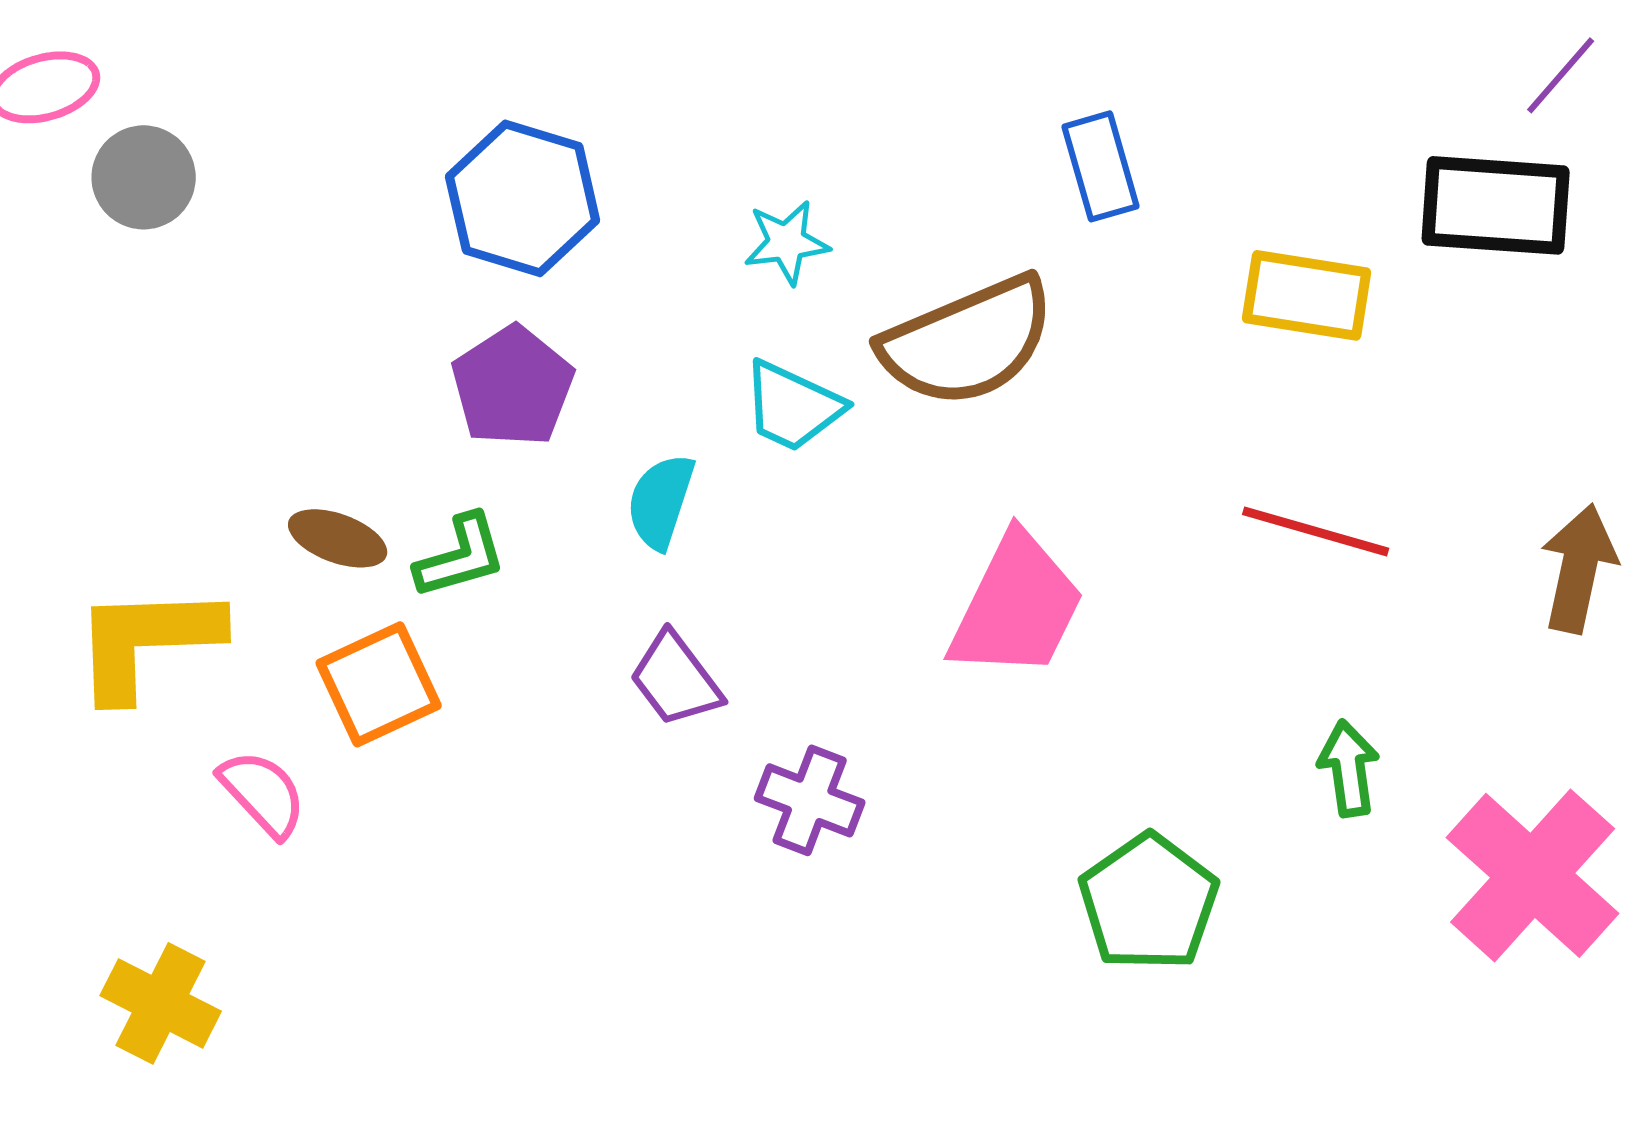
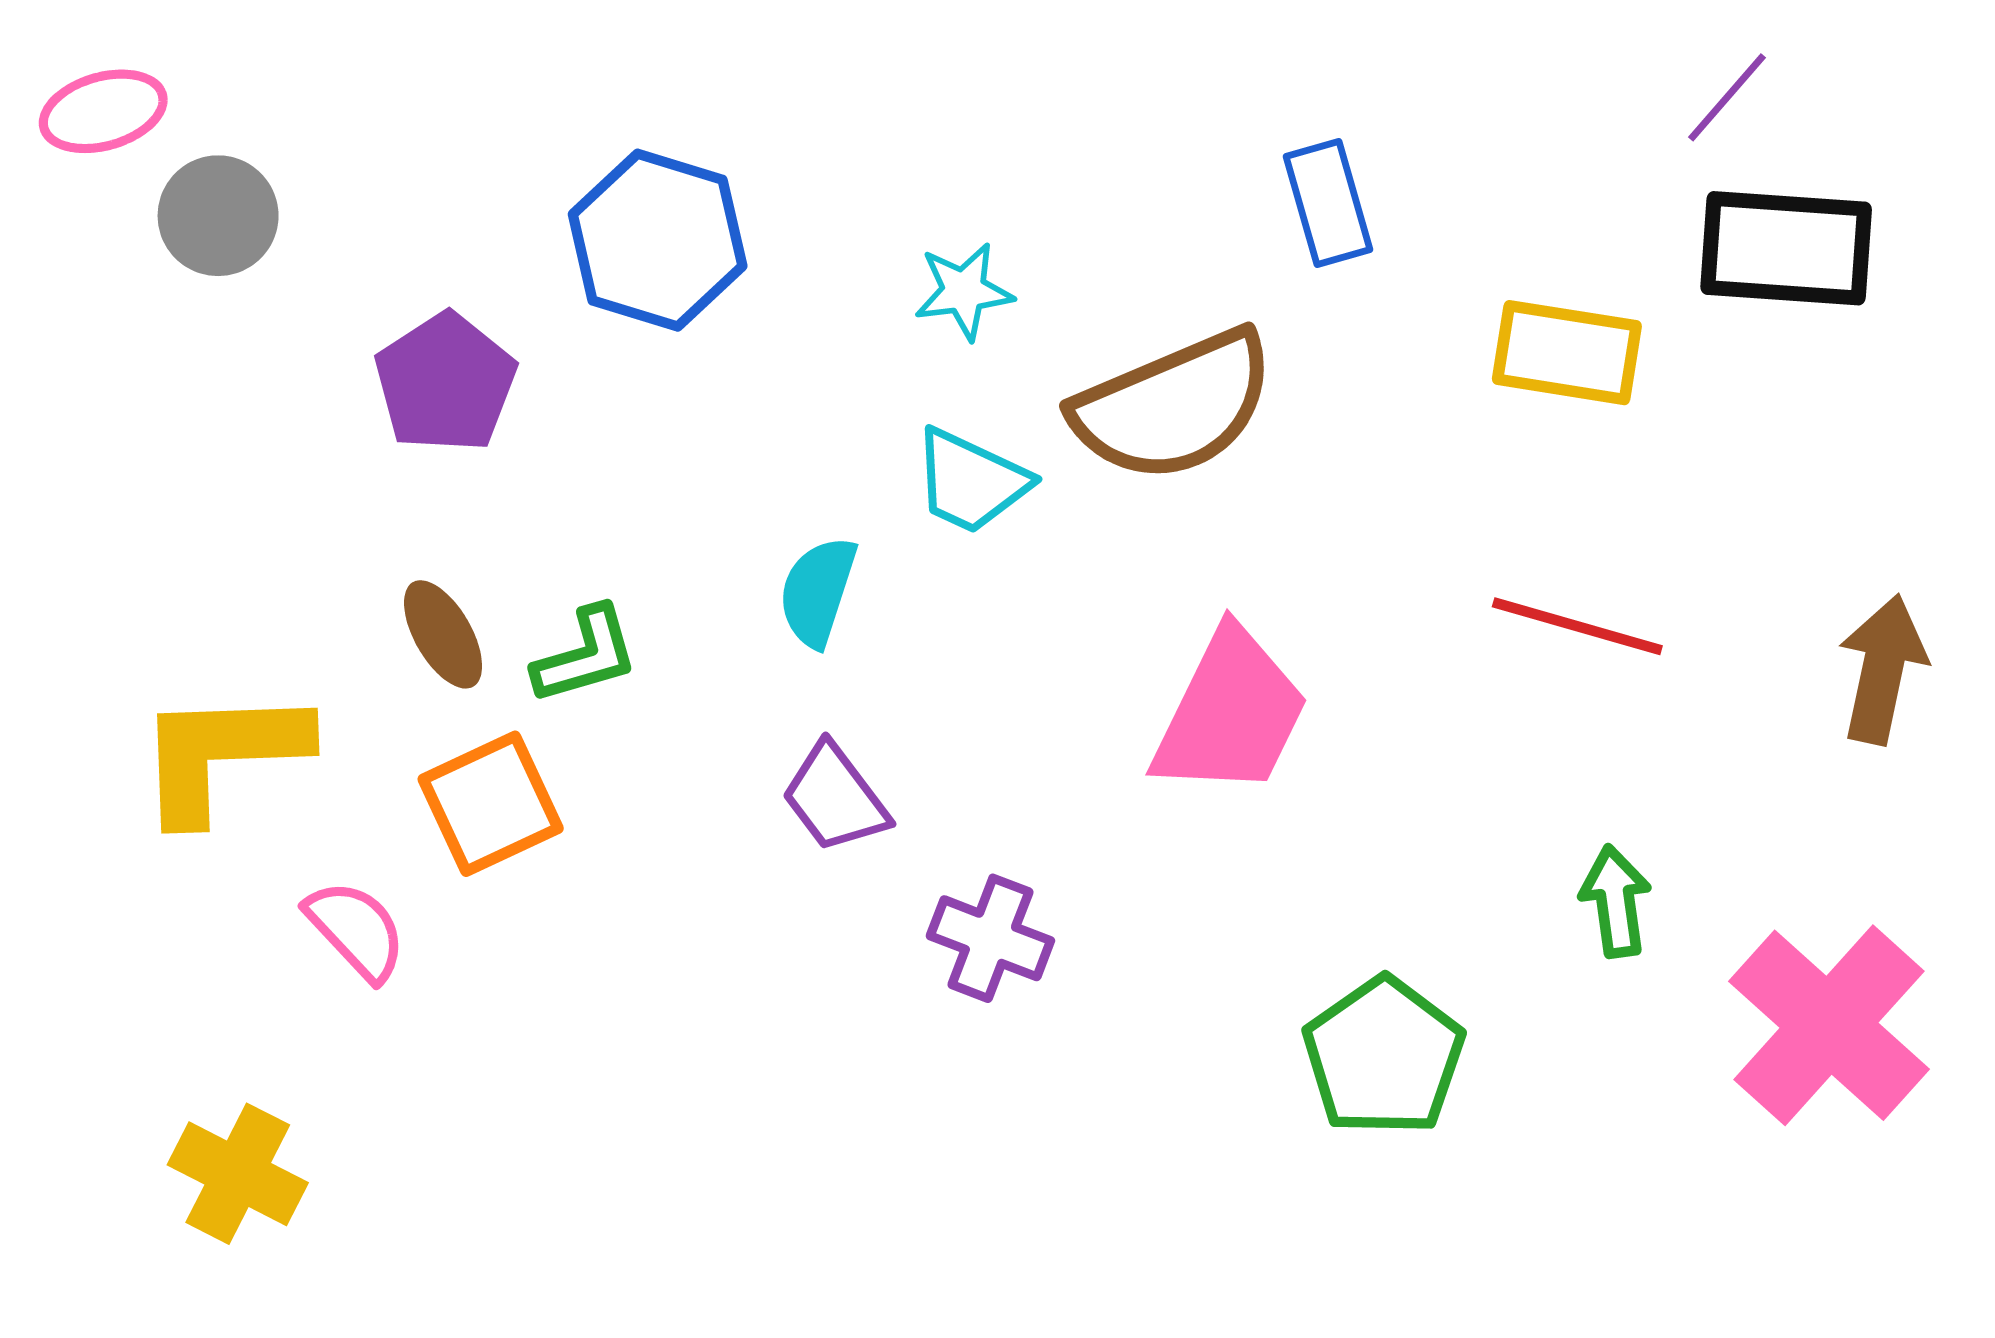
purple line: (1561, 75) -> (1727, 97), moved
purple pentagon: (513, 386) -> (445, 383), moved
brown ellipse: (338, 538) -> (443, 634), turned 40

